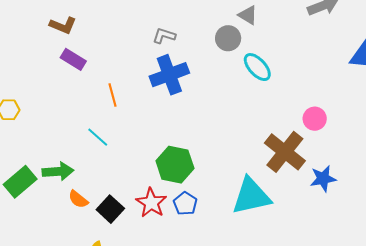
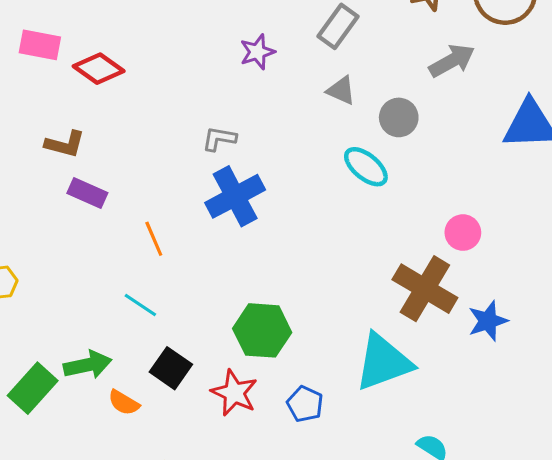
gray circle: (228, 38) -> (399, 117), moved
blue pentagon: (185, 204) -> (305, 404), moved
black square: (110, 209) -> (171, 368), moved

